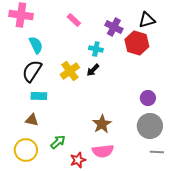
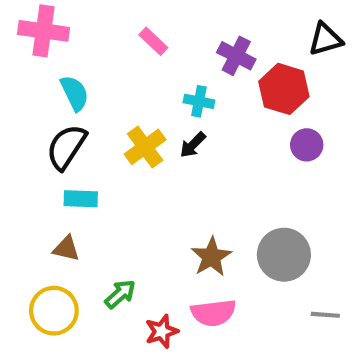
black triangle: (147, 20) -> (325, 39), moved
purple circle: (148, 98) -> (307, 145), moved
gray circle: (150, 126) -> (284, 255), moved

